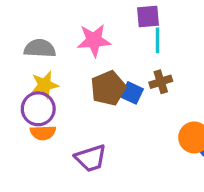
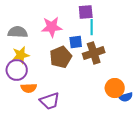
brown cross: (161, 82) -> (94, 53), size x1.5
blue square: (132, 93) -> (76, 42), moved, turned -32
orange semicircle: (43, 133) -> (29, 88), moved

